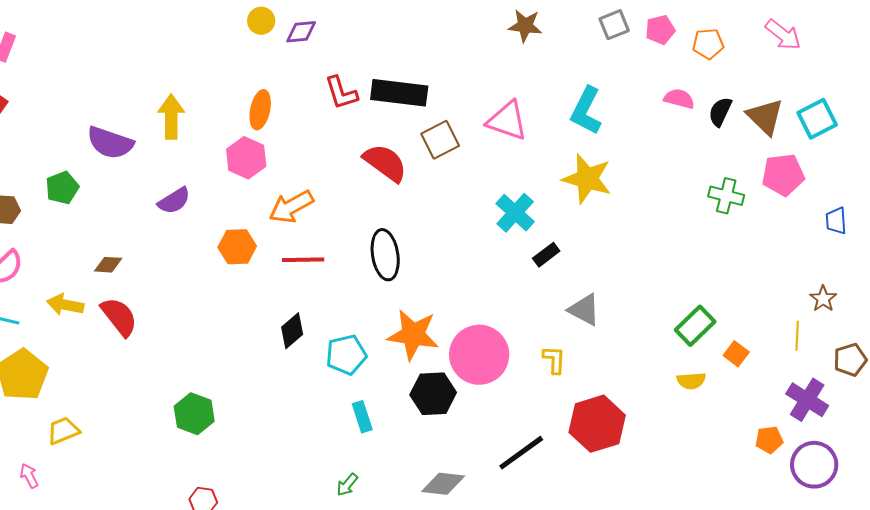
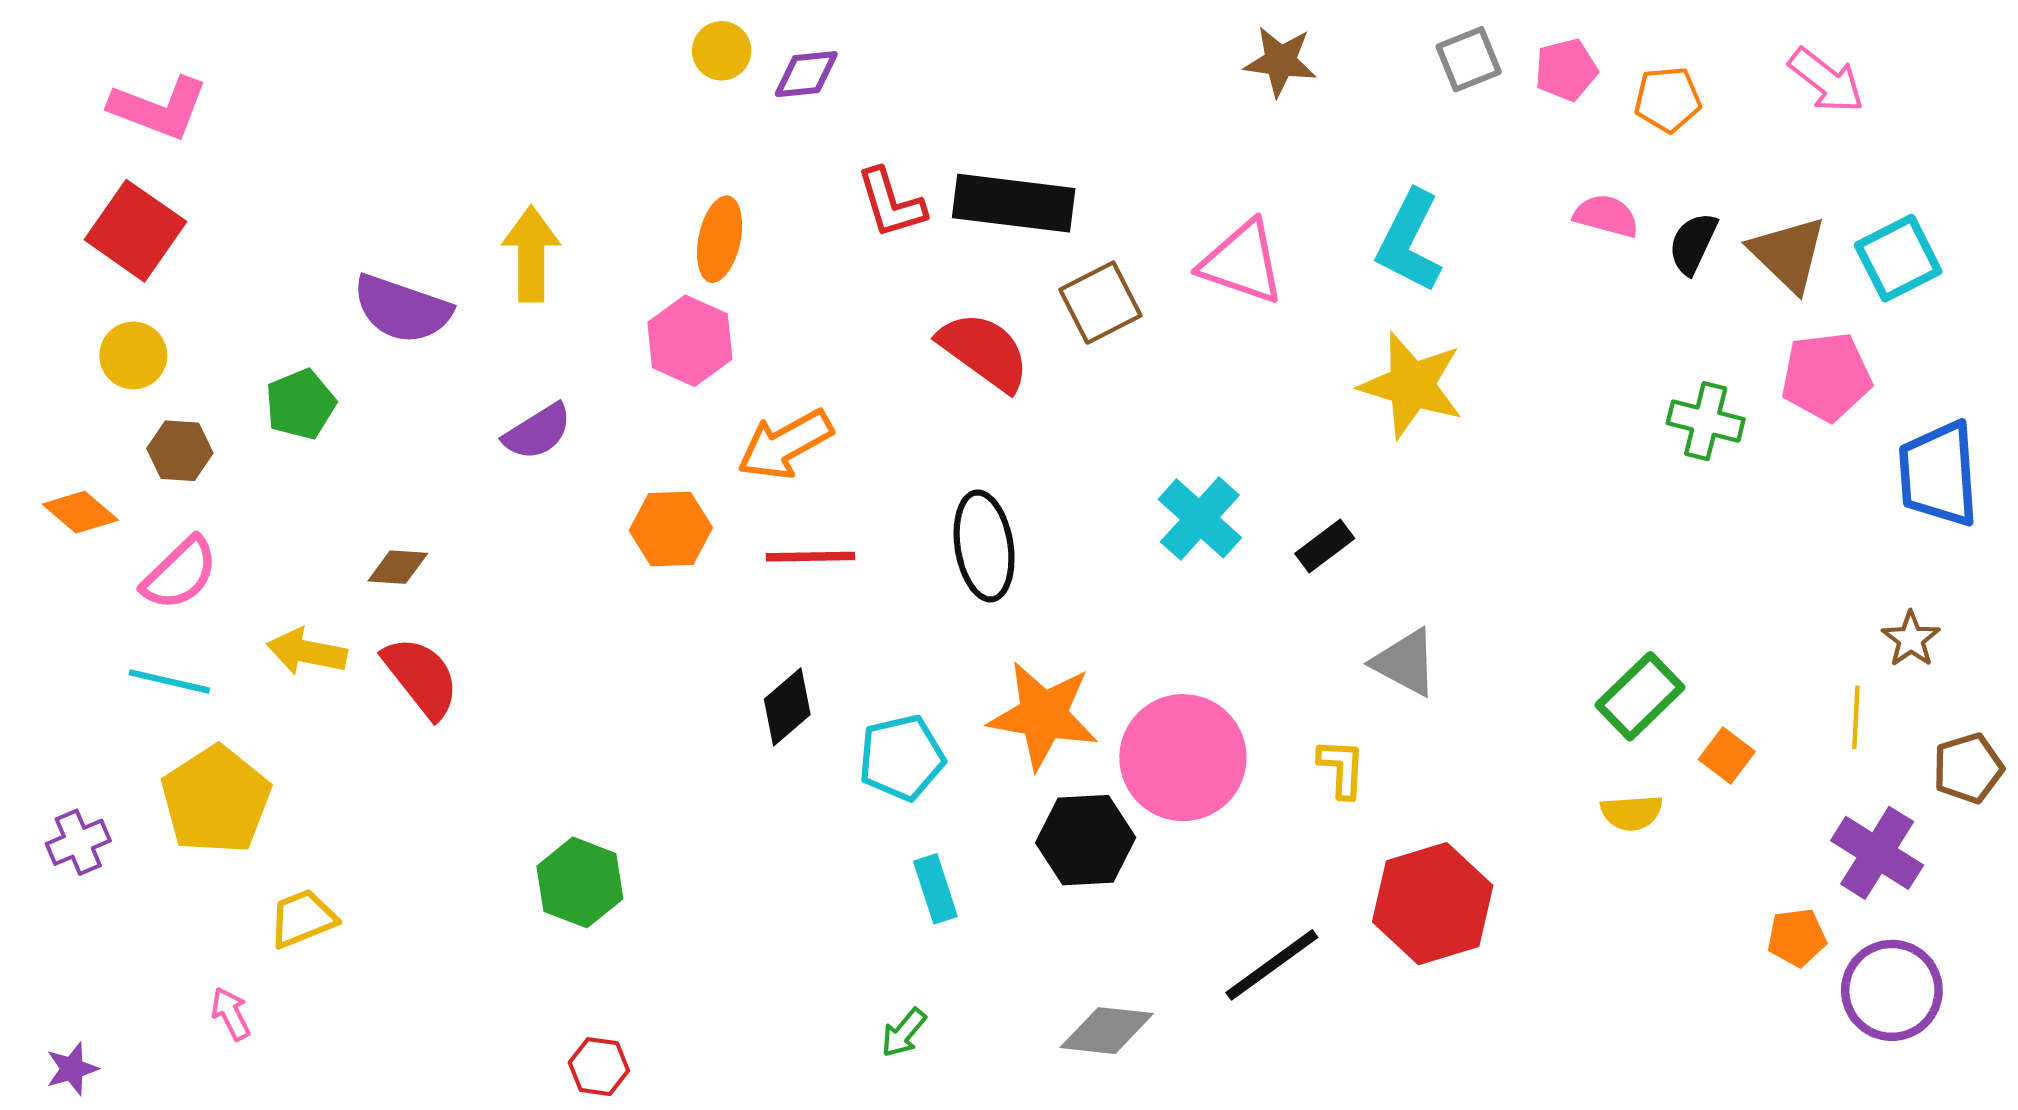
cyan cross: (515, 213) -> (1200, 518), moved
blue trapezoid: (836, 221) -> (1938, 474), size x1.8

